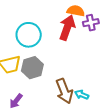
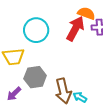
gray hexagon: (32, 68) -> (35, 77), moved

